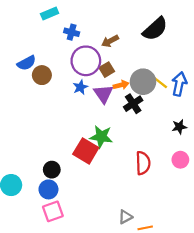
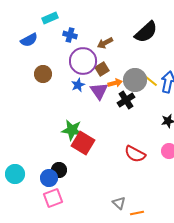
blue semicircle: (26, 63) -> (29, 40), moved
green star: (101, 137) -> (72, 130), moved
red semicircle: (143, 163) -> (135, 154), turned 120
black circle: (52, 170) -> (59, 170), moved
gray triangle: (125, 217) -> (119, 203), turned -48

